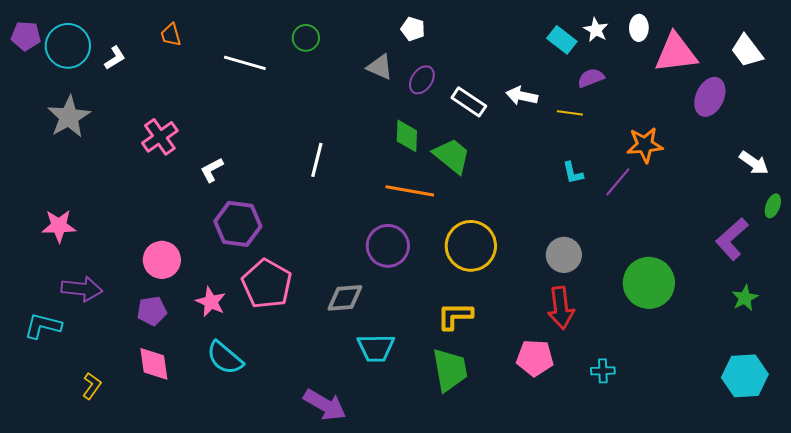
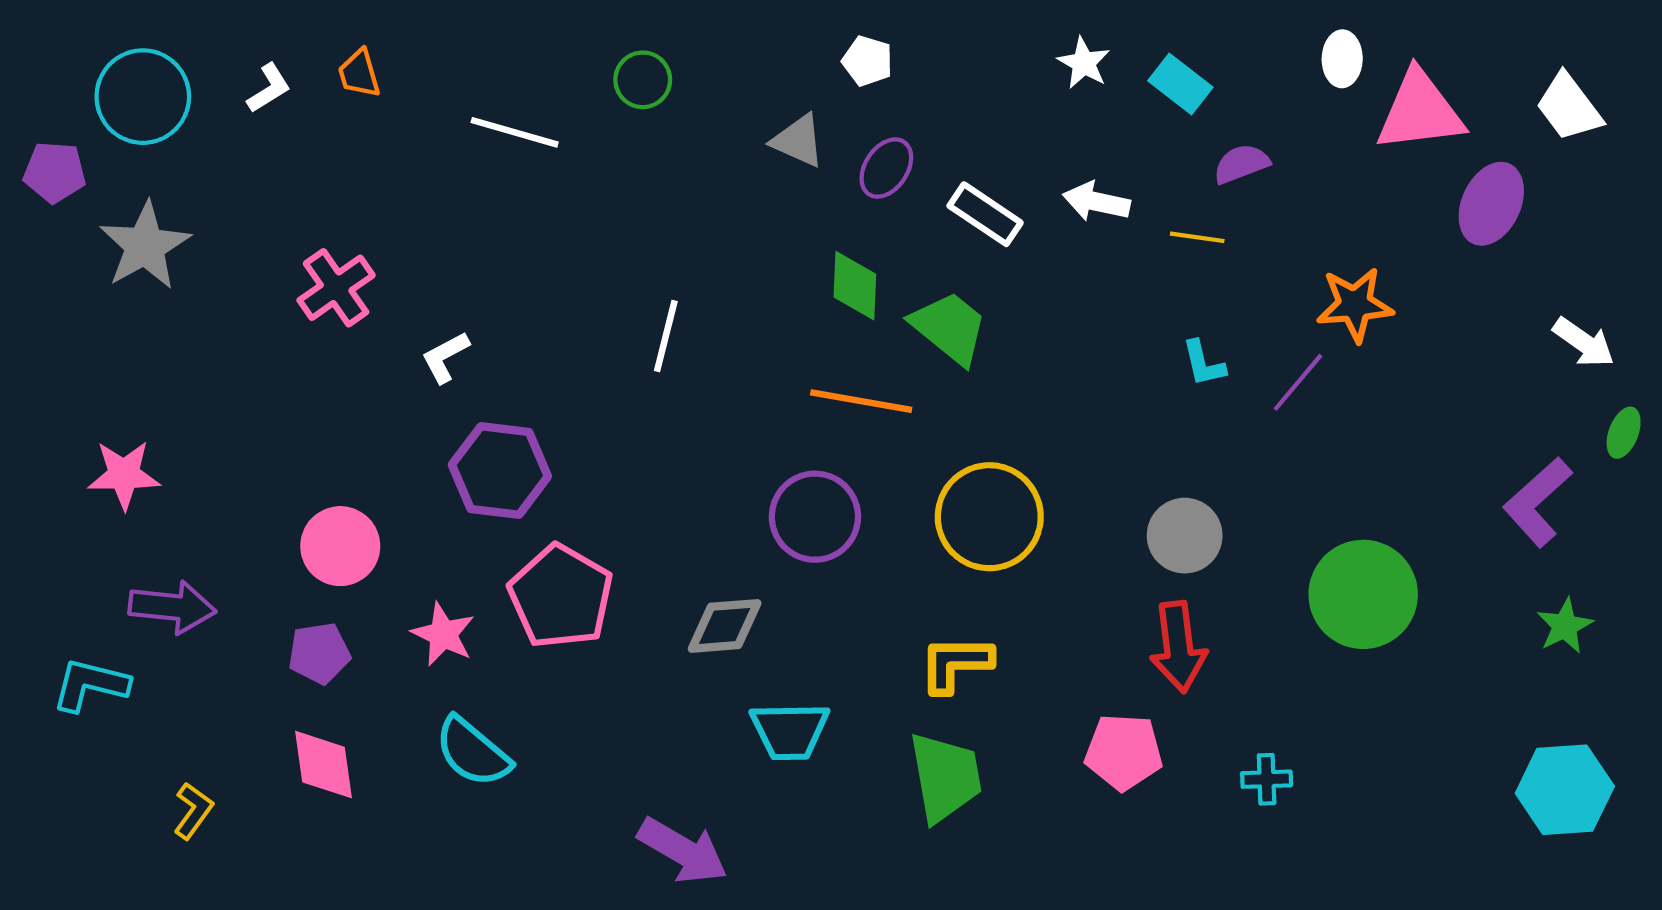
white star: (596, 30) -> (1084, 63), moved
purple pentagon: (26, 36) -> (55, 172), moved
white L-shape: (115, 58) -> (269, 88), moved

